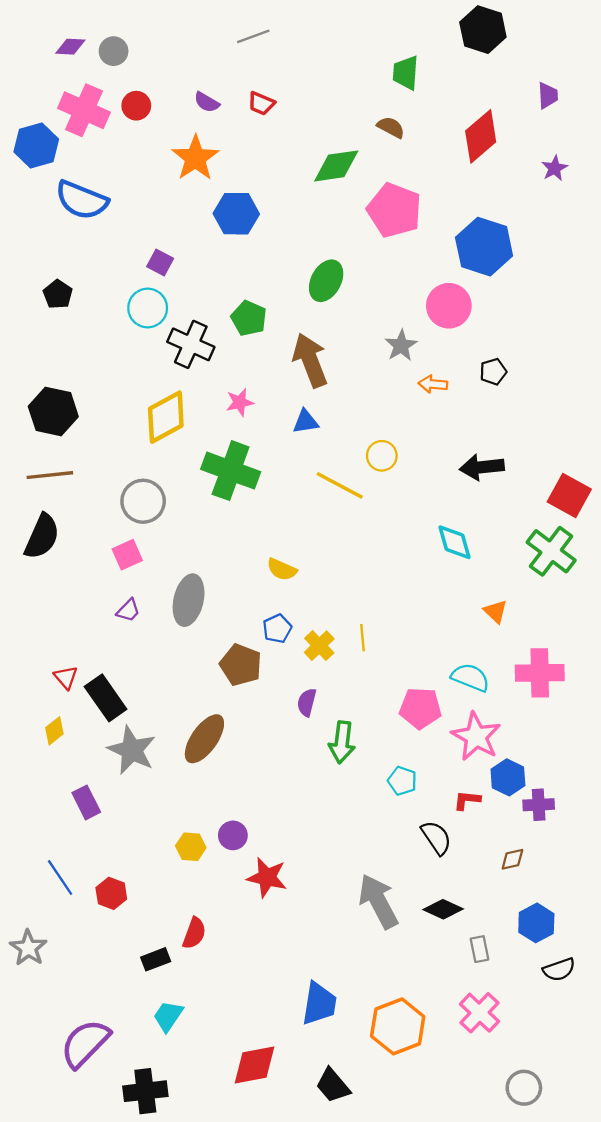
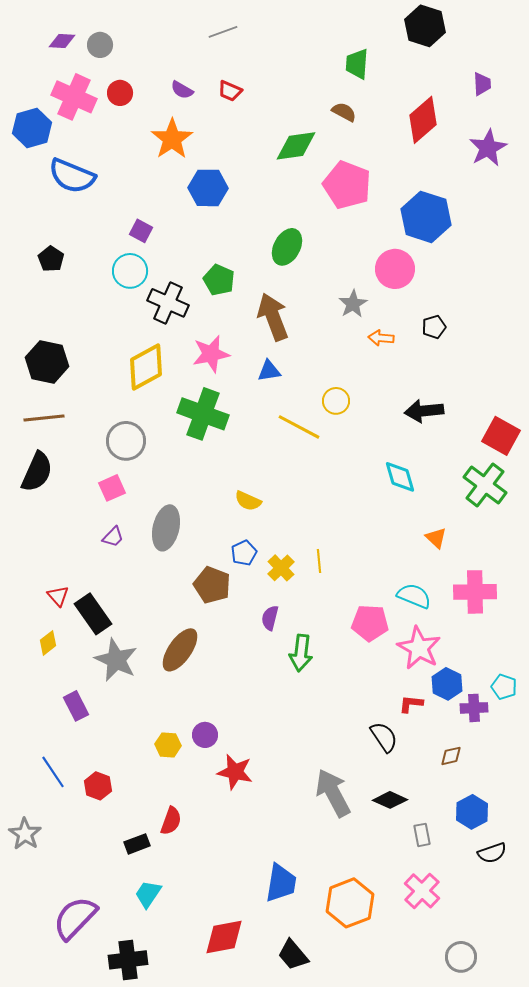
purple star: (555, 168) -> (488, 148), size x1.6
pink star: (240, 402) -> (211, 354), size x1.5
cyan pentagon: (402, 781) -> (504, 687), moved

